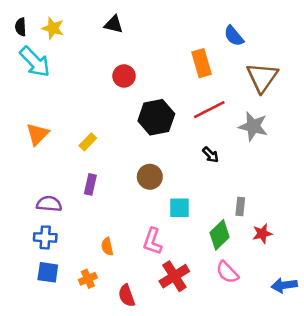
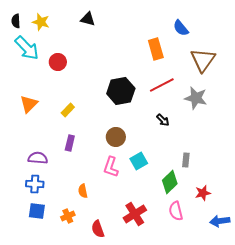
red circle: (124, 76) -> (58, 62), moved
cyan square: (180, 208) -> (139, 161), turned -30
red star: (262, 234) -> (203, 193), moved
pink L-shape: (152, 241) -> (111, 167), moved
pink semicircle: (227, 272) -> (176, 211), turned 30

